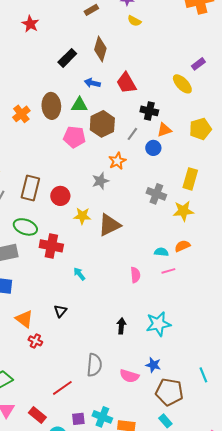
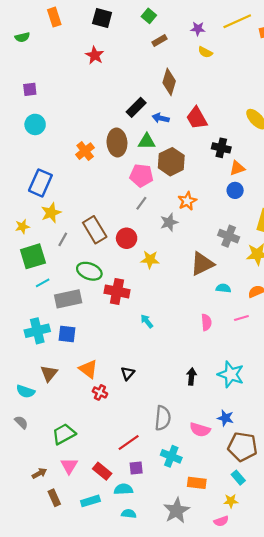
black rectangle: (67, 58) -> (136, 107), moved
gray line: (132, 134) -> (141, 203), moved
blue circle: (153, 148) -> (235, 190), moved
brown rectangle: (30, 188) -> (95, 230), turned -45
brown triangle: (109, 225) -> (202, 264), moved
cyan semicircle: (161, 252) -> (223, 288), moved
black triangle: (60, 311) -> (128, 373), moved
cyan star: (158, 324) -> (231, 374), turned 30
cyan cross: (102, 417) -> (171, 456), moved
purple square: (78, 419) -> (136, 468), moved

